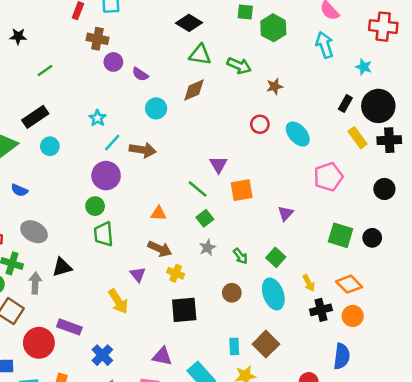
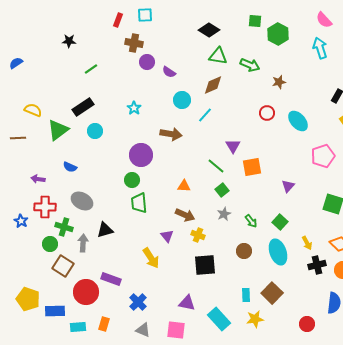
cyan line: (112, 143) -> (205, 115), moved

